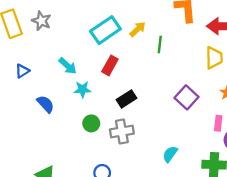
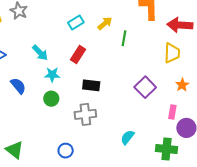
cyan rectangle: (105, 30) -> (76, 23), size x0.6
black rectangle: (126, 99) -> (91, 85), turned 36
green circle: (91, 123) -> (51, 99), moved

